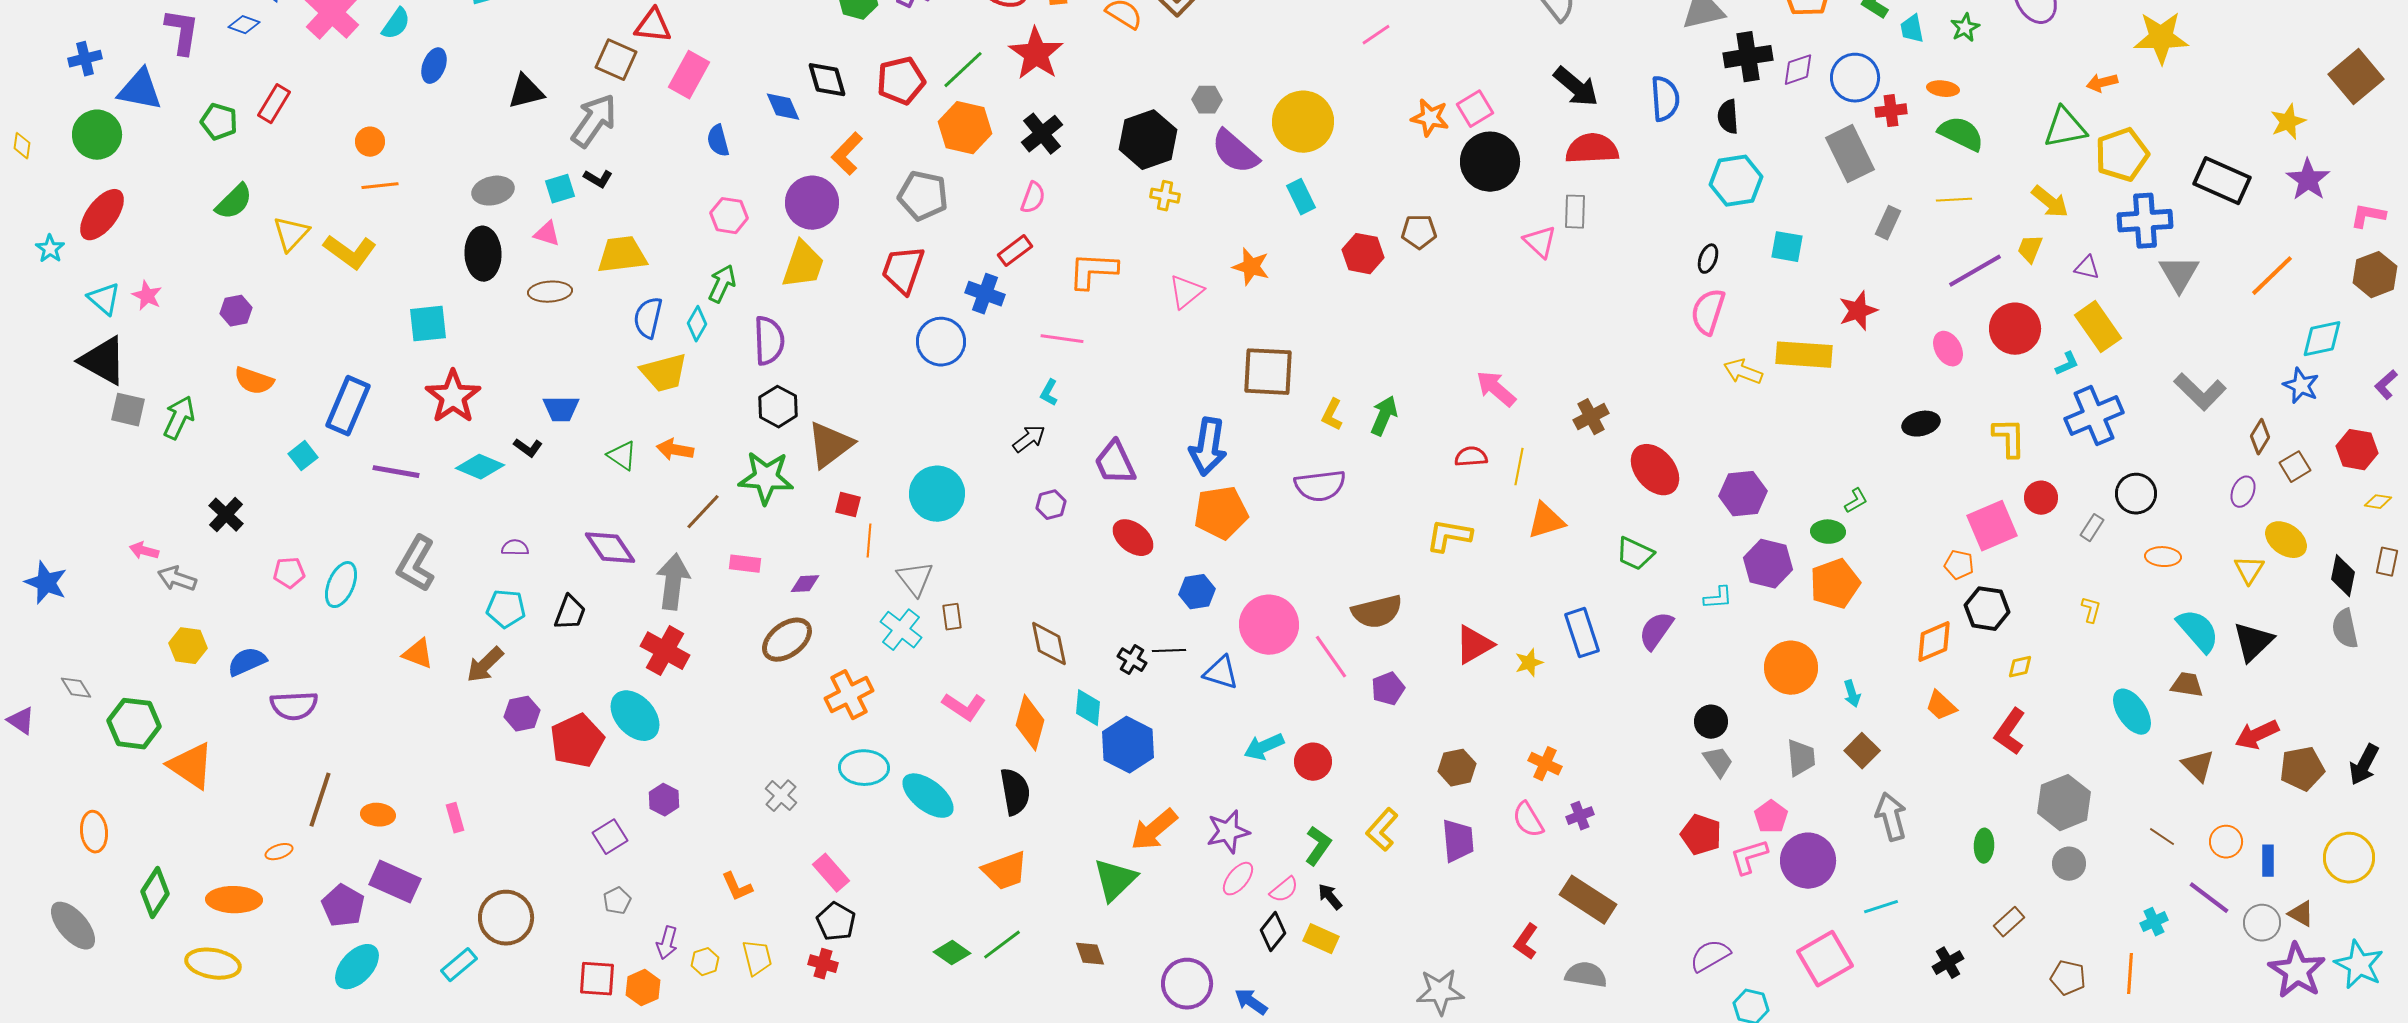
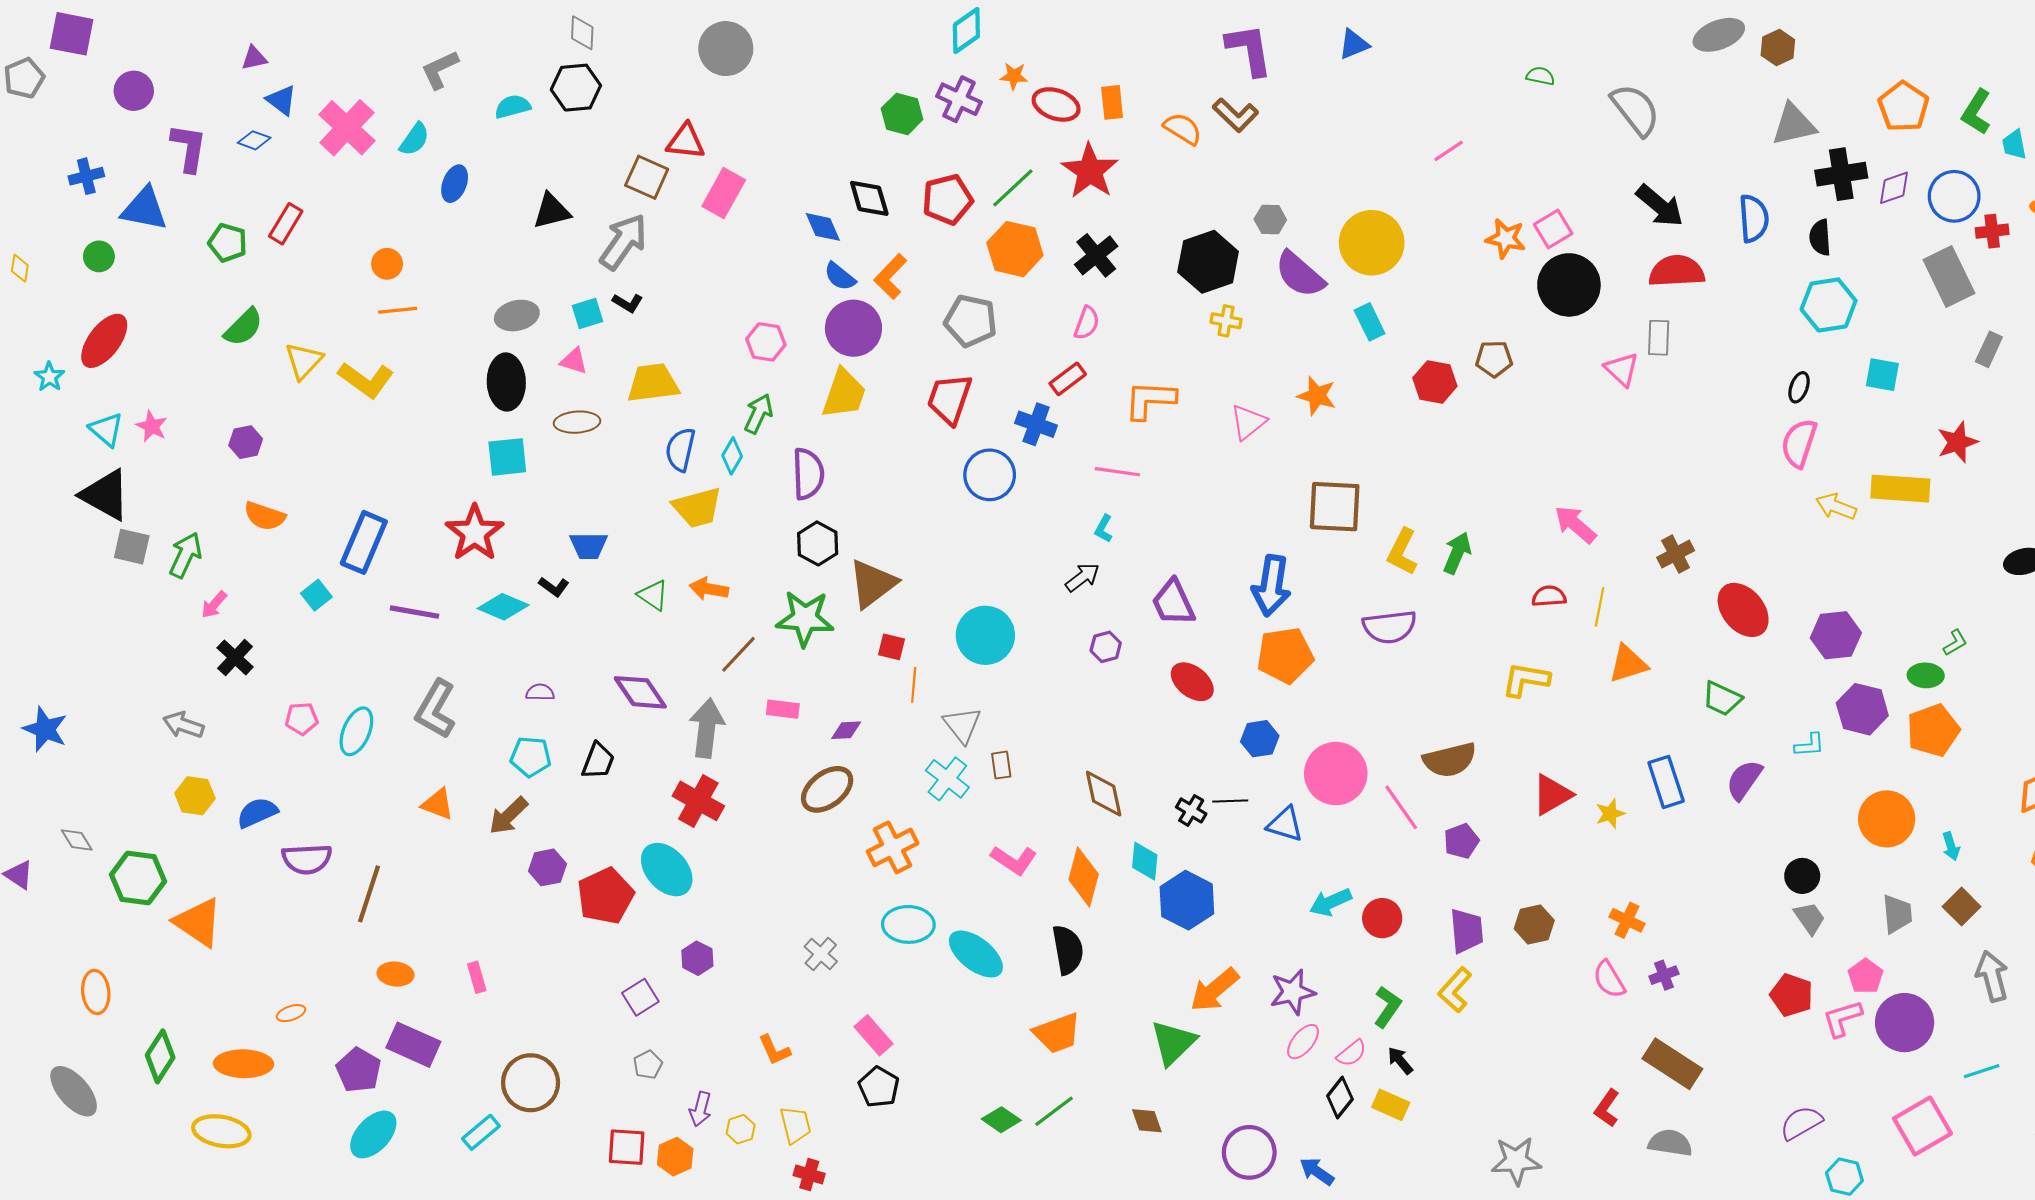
green circle: (97, 135) -> (99, 256), size x0.6
blue semicircle: (718, 141) -> (840, 276), moved, turned -36
cyan square: (428, 324) -> (507, 457), moved
yellow L-shape: (1332, 415) -> (1402, 552), size x1.4
pink arrow: (144, 551) -> (214, 605), moved, turned -64
brown line: (320, 800) -> (369, 894), moved
purple trapezoid: (1458, 841) -> (1467, 931), moved
red cross: (823, 964) -> (809, 1175), moved

